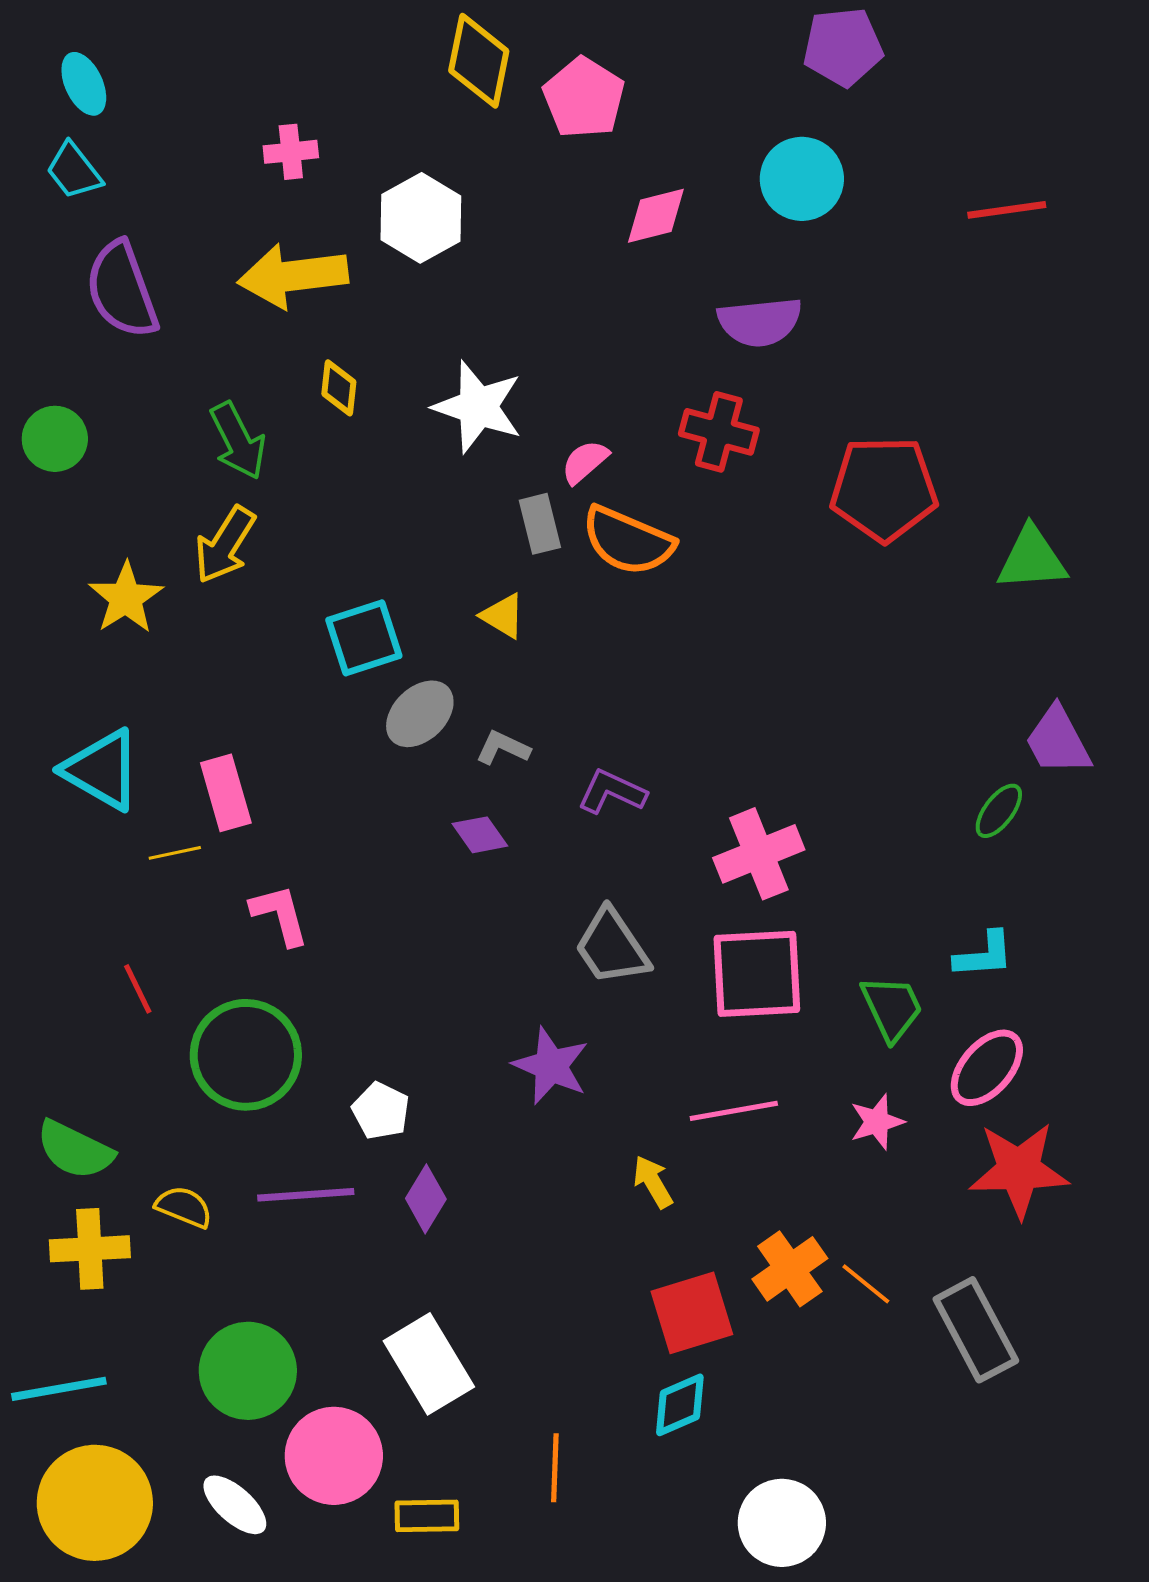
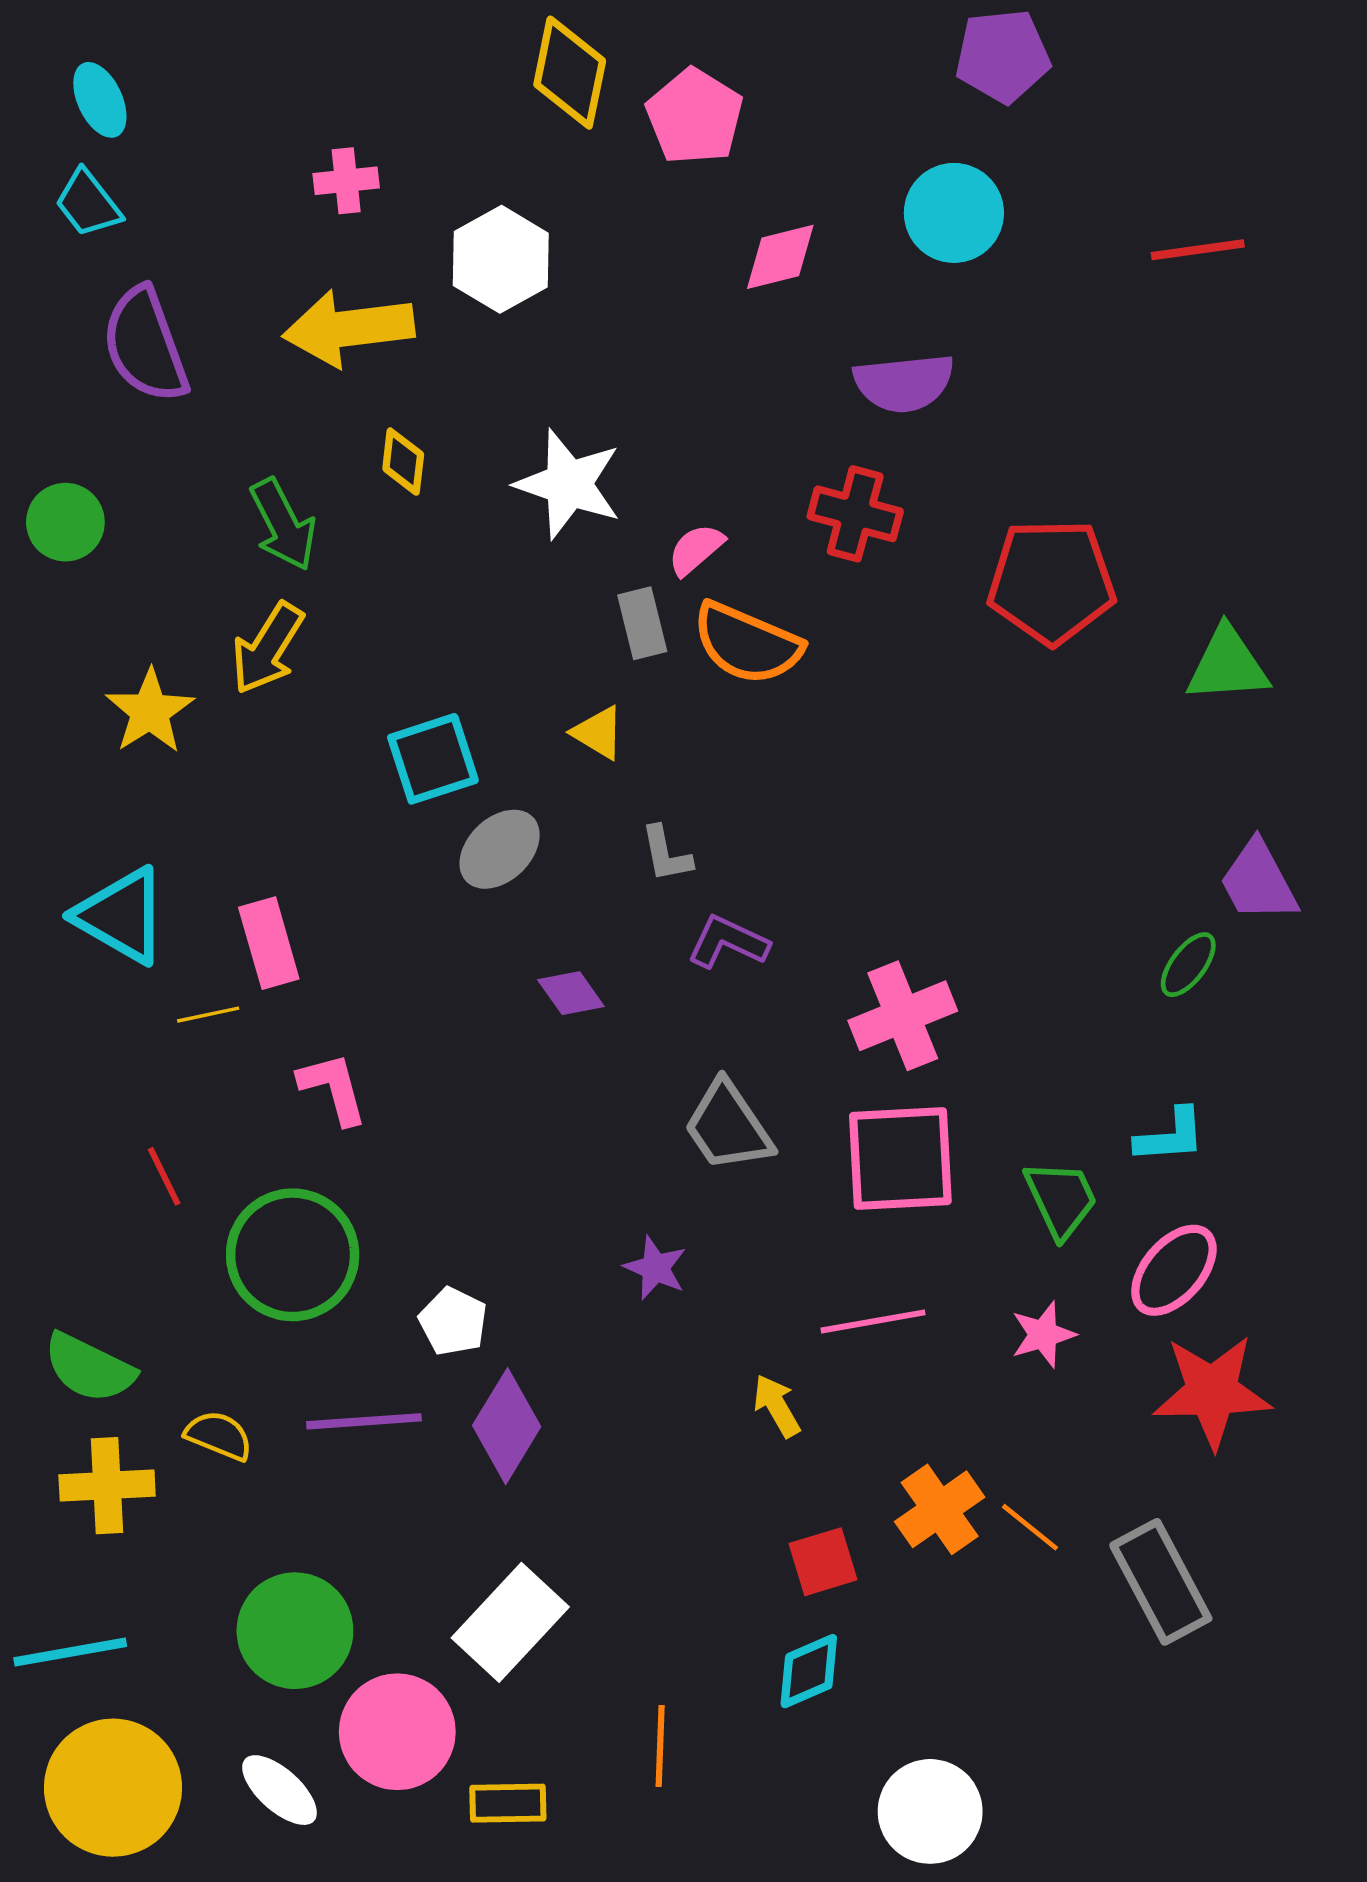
gray L-shape: (503, 748) -> (666, 854), moved, turned -126
purple star: (551, 1066) -> (655, 1268), size x0.7
purple diamond: (426, 1199) -> (507, 1426), size x1.4
red square: (692, 1313) -> (823, 1562), size x0.7
white rectangle: (429, 1364) -> (510, 1622), turned 74

